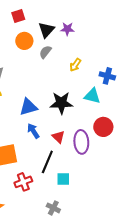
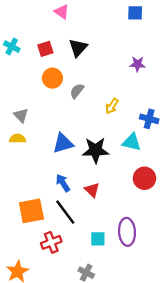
purple star: (67, 29) -> (137, 64), moved
black triangle: (46, 30) -> (78, 48), moved
blue triangle: (28, 107) -> (63, 143), moved
purple ellipse: (81, 142) -> (127, 232), moved
black line: (47, 162) -> (65, 212), moved, turned -60

